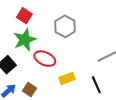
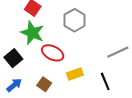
green star: (25, 40) -> (32, 33), turned -30
brown square: (30, 89) -> (44, 84), moved

